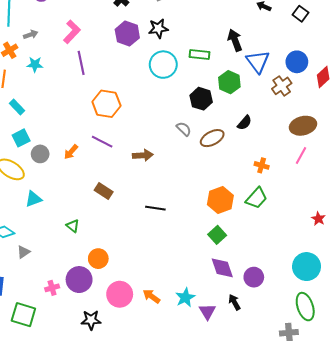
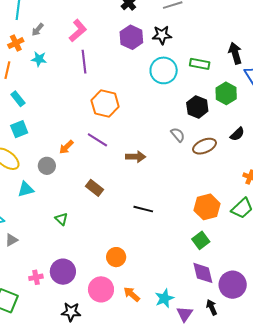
gray arrow: (31, 34) -> (38, 30), turned 144
gray circle: (40, 154) -> (47, 166), moved
orange circle: (98, 259) -> (116, 257), moved
purple circle: (254, 277) -> (233, 285), size x1.4

